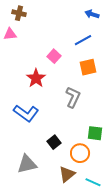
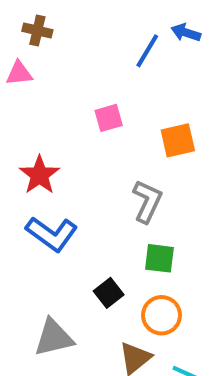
blue line: (83, 40) -> (147, 51), moved, turned -30
pink square: (54, 56) -> (109, 118), turned 32
red star: (36, 78) -> (39, 175), moved
green square: (95, 133) -> (159, 258), moved

